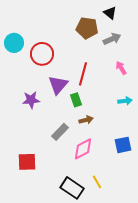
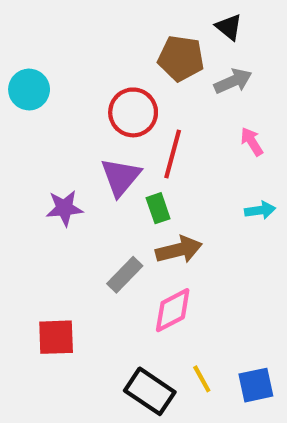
red circle: (42, 54) -> (133, 112), moved
brown arrow: (86, 120) -> (179, 250), size x1.5
blue square: (123, 145) -> (256, 385), moved

